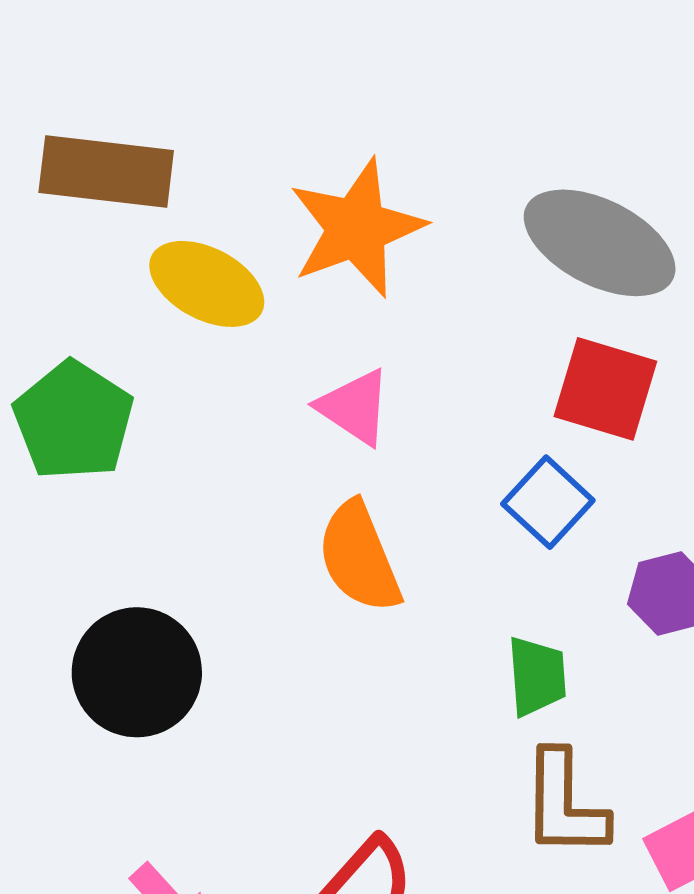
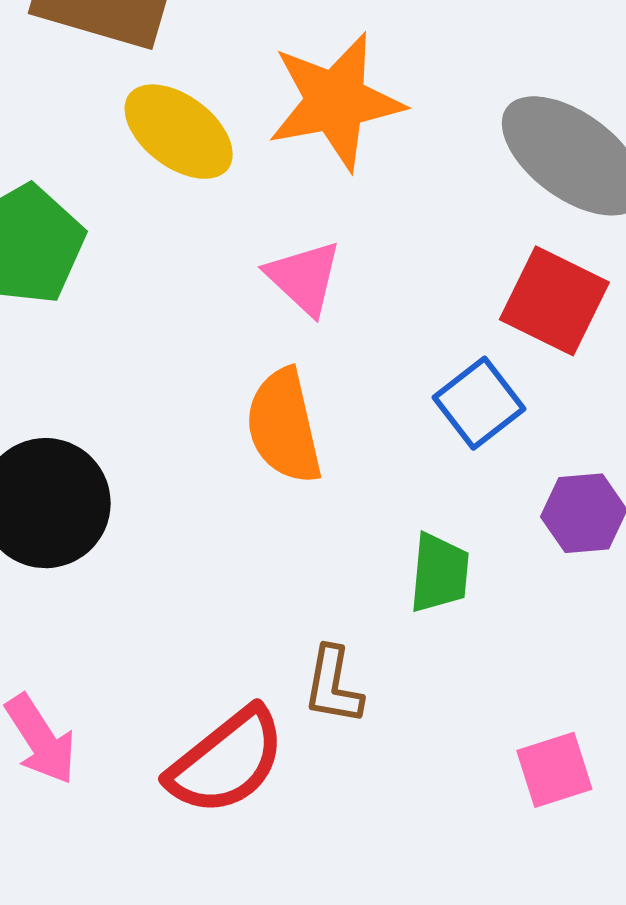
brown L-shape: (565, 804) -> (333, 685), moved, size x0.7

